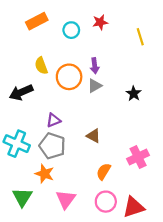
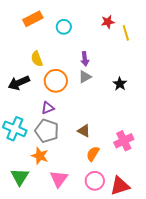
red star: (100, 22) -> (108, 22), moved
orange circle: (69, 77) -> (56, 81), moved
brown triangle: (94, 136) -> (84, 131), moved

